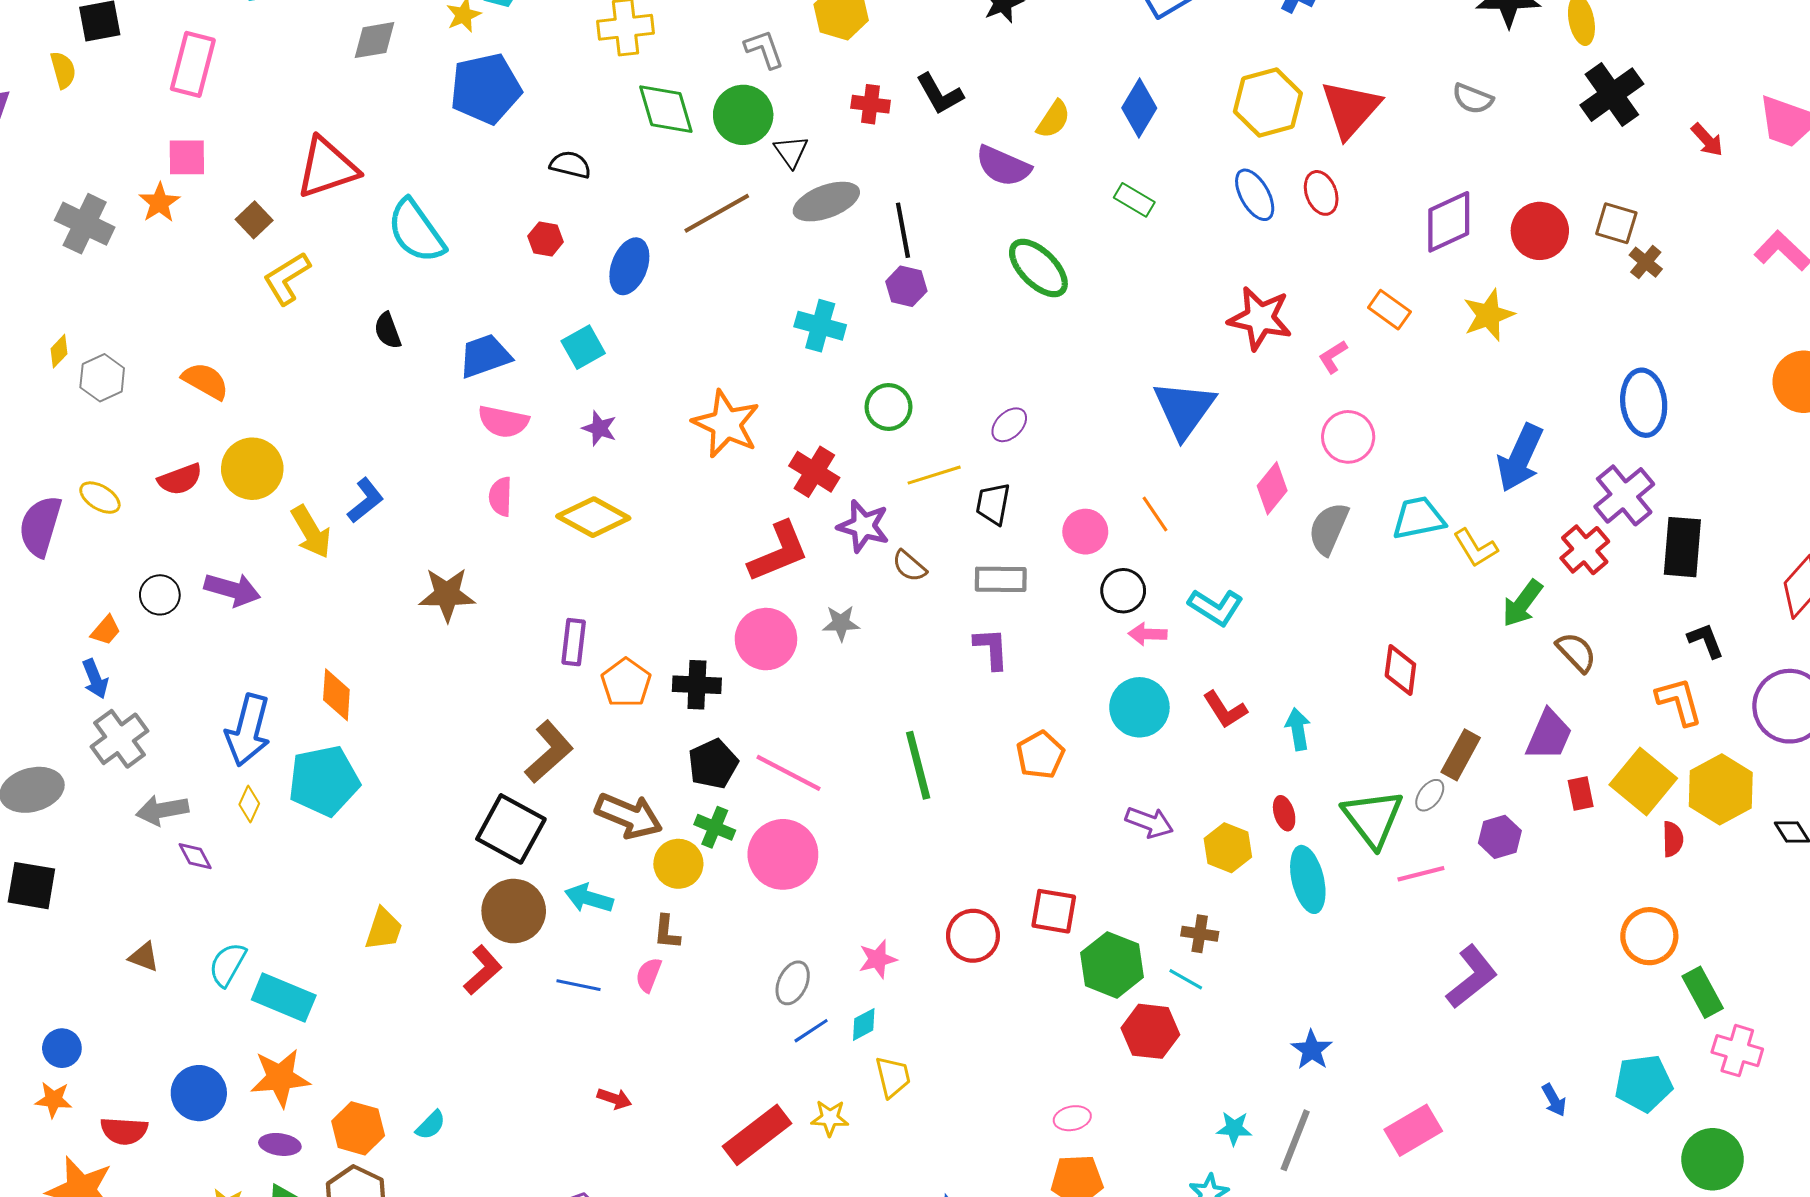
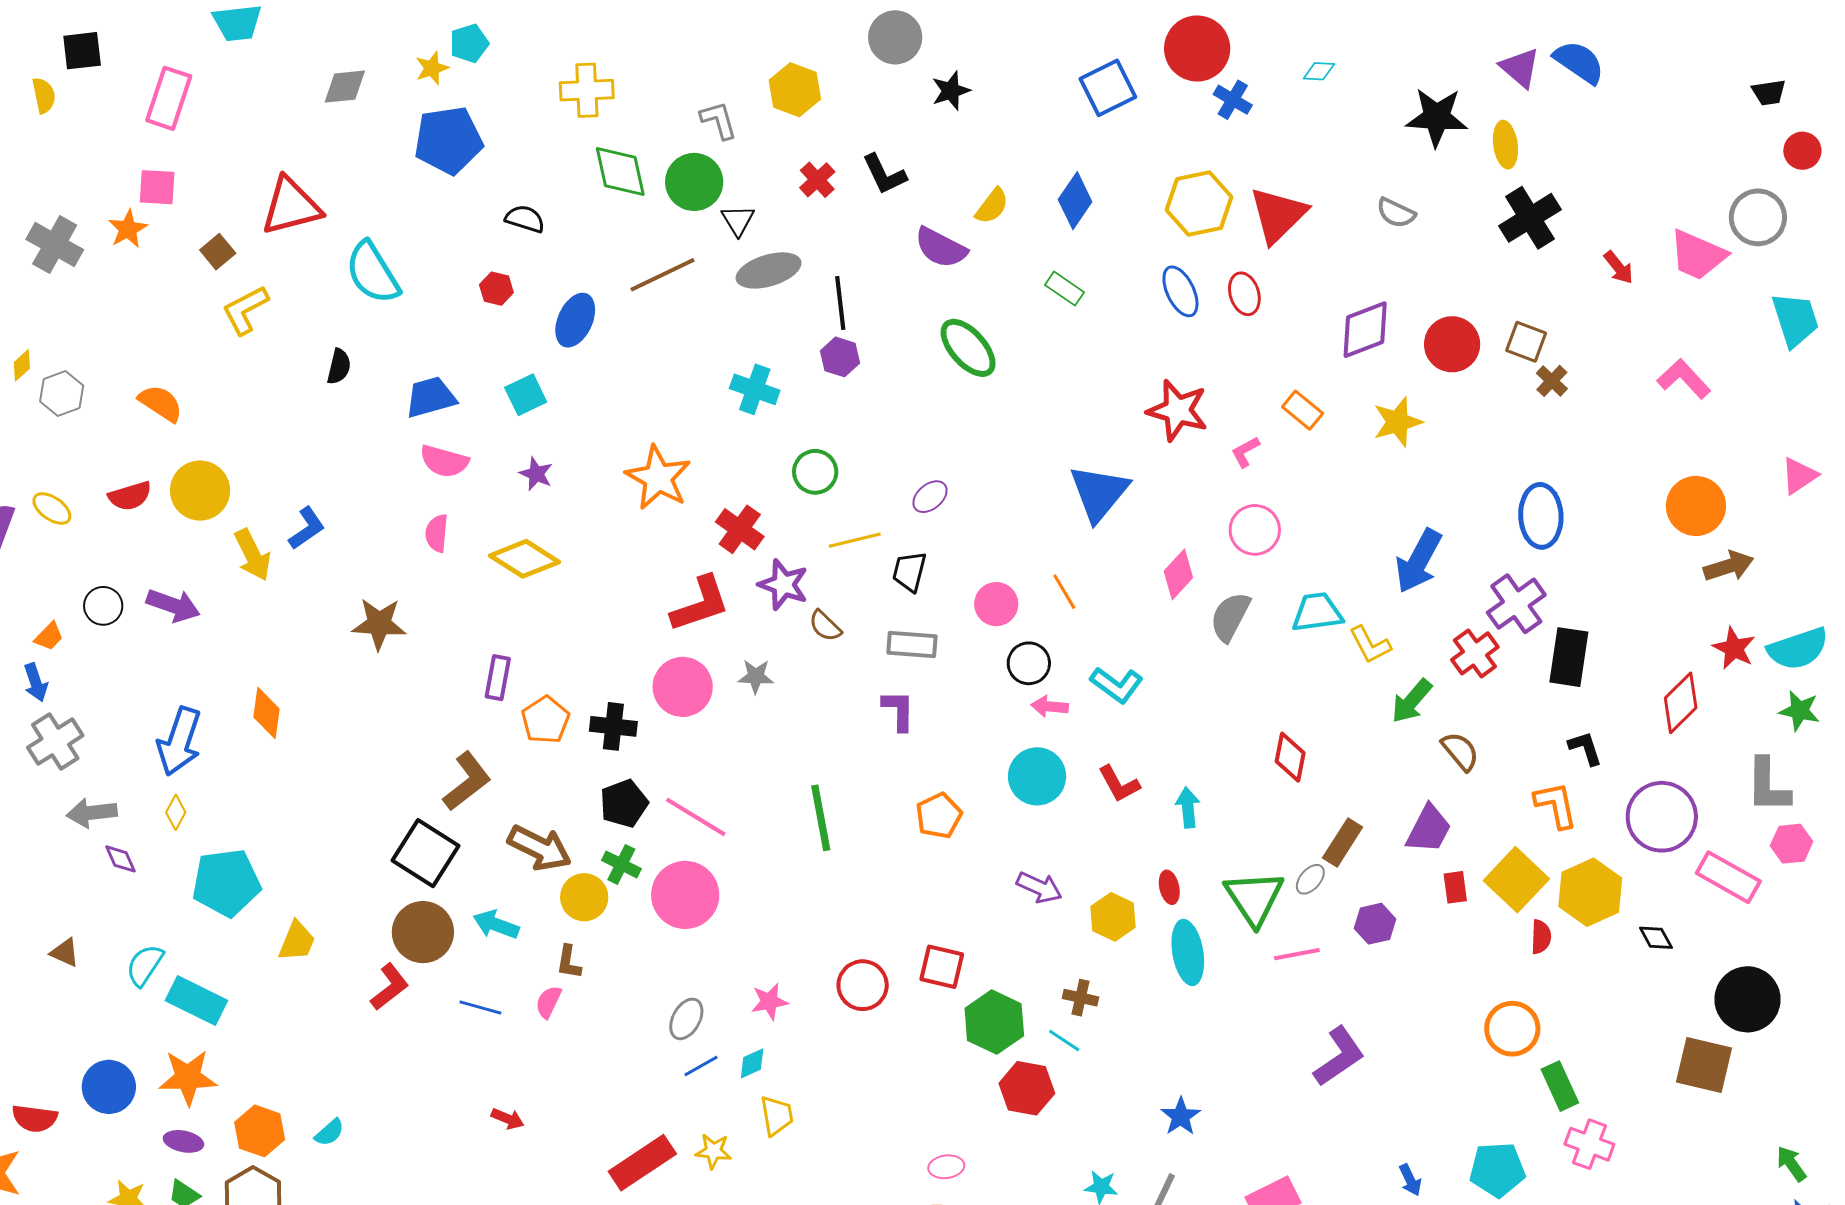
red cross: (871, 104) -> (817, 180), turned 36
black semicircle: (388, 331) -> (339, 366), turned -150
cyan pentagon: (324, 781) -> (226, 883), moved

